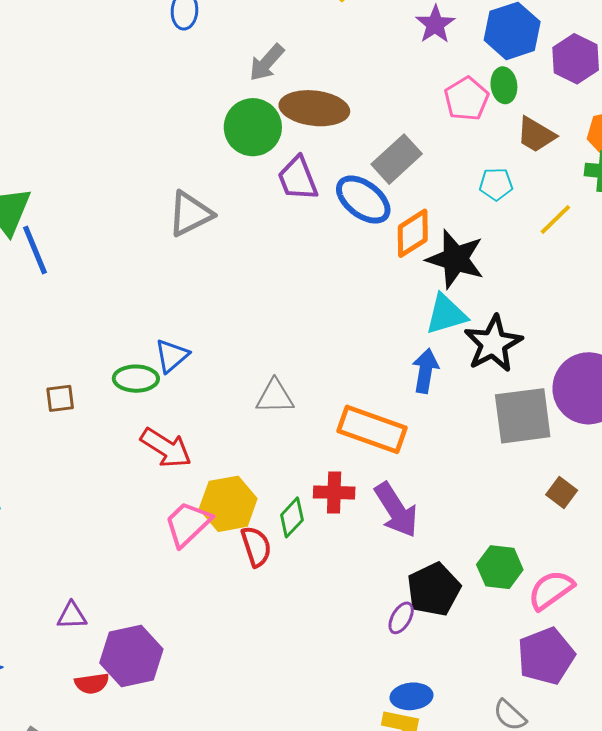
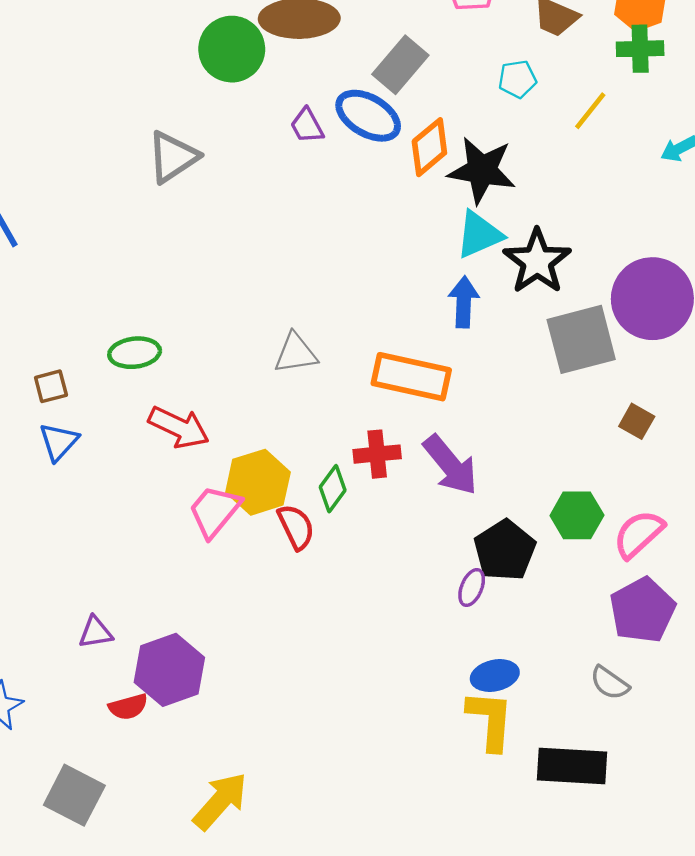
purple trapezoid: (298, 178) -> (307, 126), moved, size x0.7
blue triangle: (172, 356) -> (59, 442), moved

